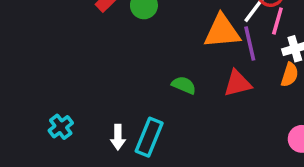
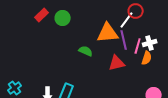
pink line: (277, 21) -> (138, 46), moved
green semicircle: (184, 85) -> (86, 51), moved

